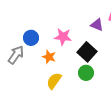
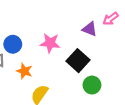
orange star: (49, 57) -> (24, 71), moved
green circle: (86, 73) -> (92, 85), moved

